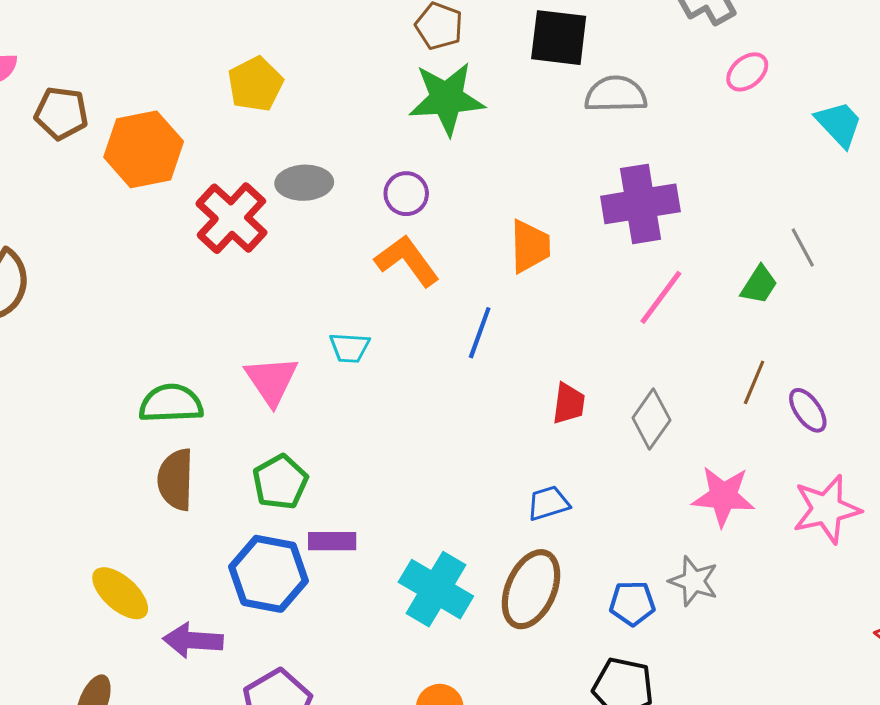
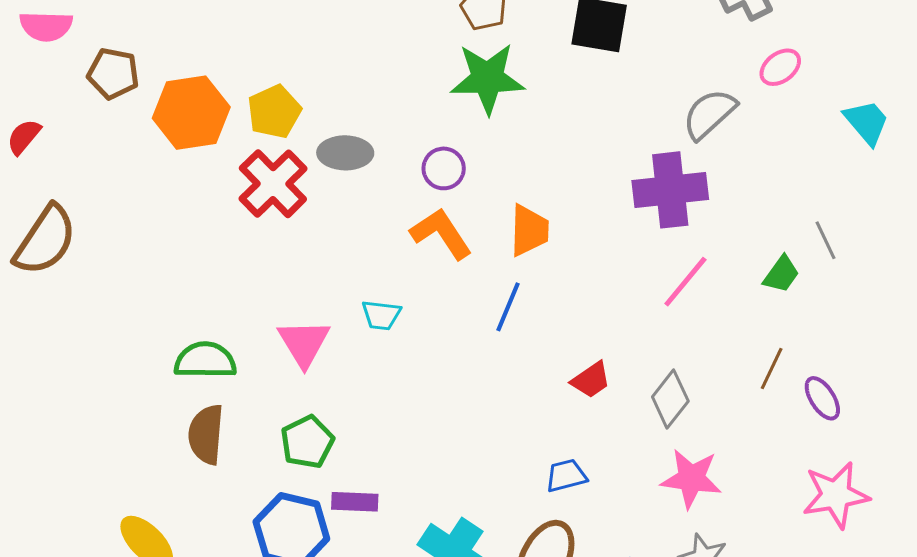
yellow pentagon: (255, 84) -> (274, 112), moved
gray semicircle: (616, 94) -> (709, 114), moved, turned -44
orange trapezoid: (530, 246) -> (529, 230), moved
red trapezoid: (569, 404) -> (591, 380), turned 45
pink star: (723, 496) -> (691, 479), moved

